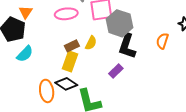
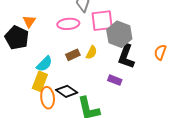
cyan semicircle: (25, 54) -> (44, 64), moved
yellow rectangle: (70, 61) -> (40, 81), moved
purple rectangle: (116, 71) -> (115, 80), turned 64

